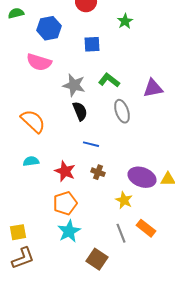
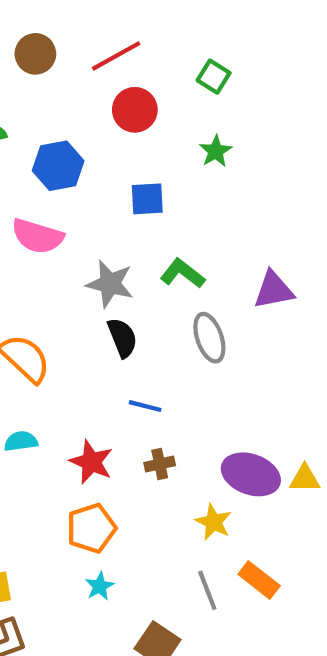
brown cross: (98, 172) -> (160, 464), turned -32
cyan star: (69, 231) -> (100, 586), size x0.6

